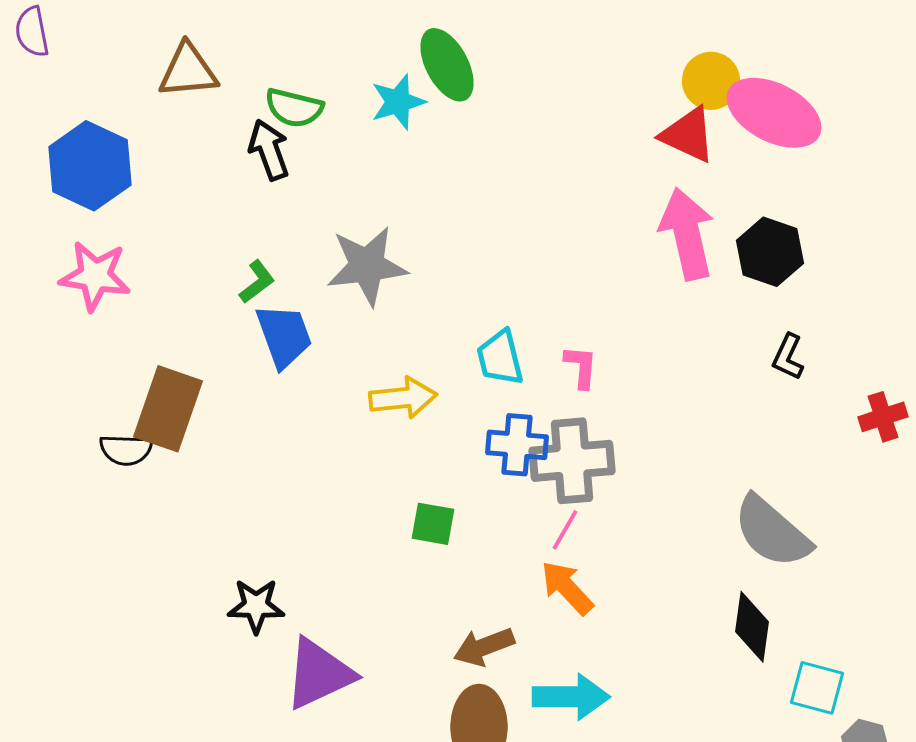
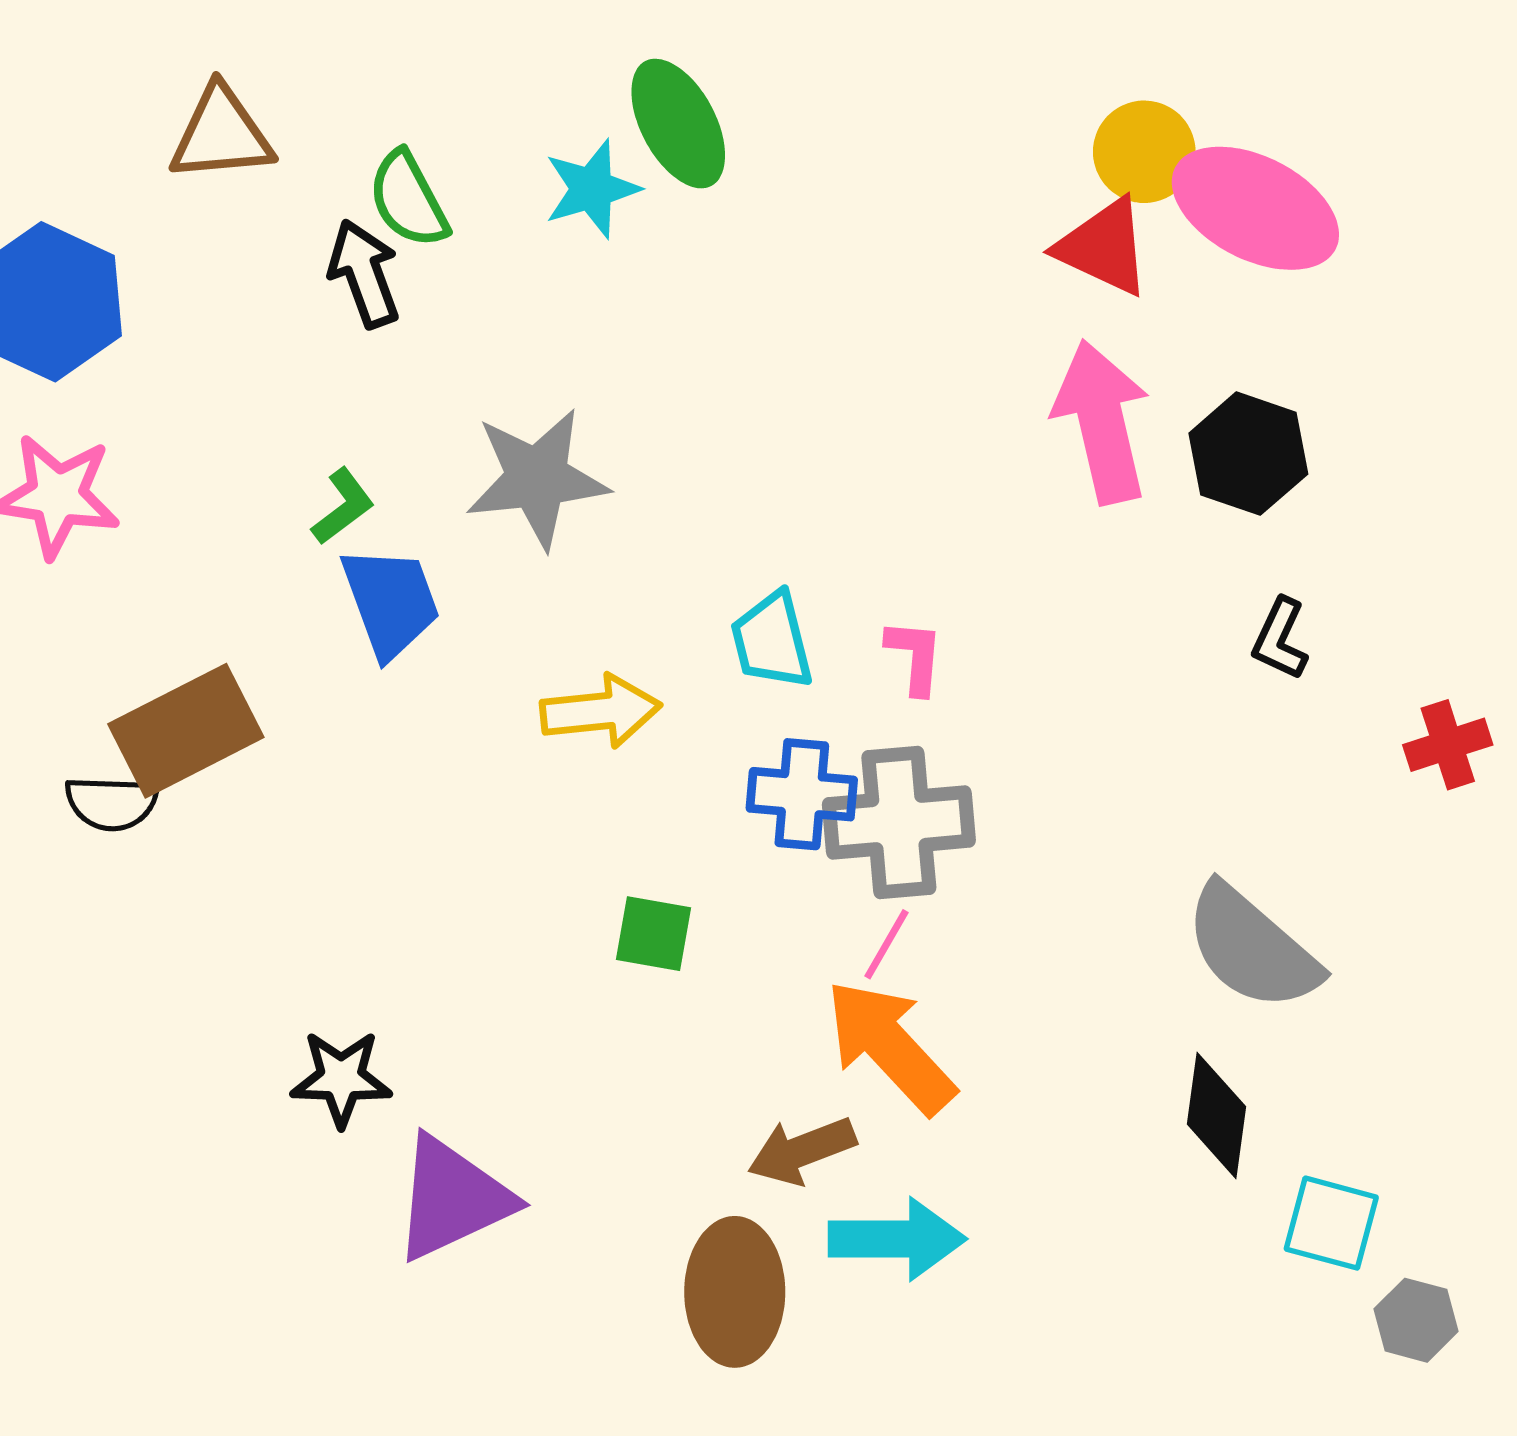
green semicircle: (294, 108) -> (408, 199), turned 48
brown rectangle: (168, 409) -> (186, 731), turned 44
orange arrow: (567, 588) -> (890, 1047), size x1.4
brown arrow: (484, 647) -> (802, 1151), moved

